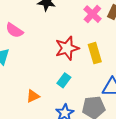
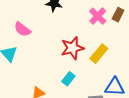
yellow rectangle: (95, 53) -> (99, 54), turned 54

